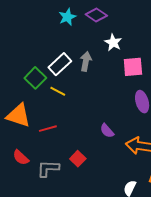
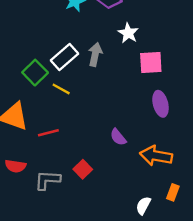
red semicircle: (21, 157) -> (15, 166), turned -36

